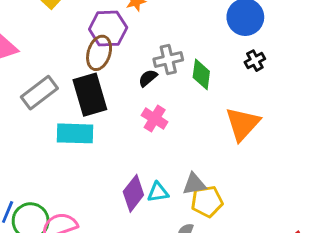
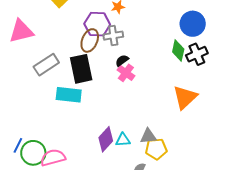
gray cross: (168, 59) -> (113, 36), moved
black cross: (255, 61) -> (197, 54), size x1.5
green diamond: (201, 74) -> (178, 51), moved
pink cross: (155, 119) -> (126, 73), moved

